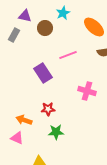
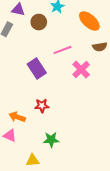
pink cross: (87, 91) -> (81, 69), moved, turned 30
green star: (56, 132) -> (51, 140), moved

